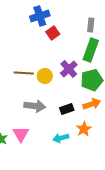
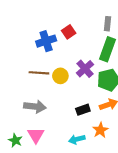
blue cross: (40, 16) -> (46, 41), moved
gray arrow: (35, 106) -> (35, 107), moved

